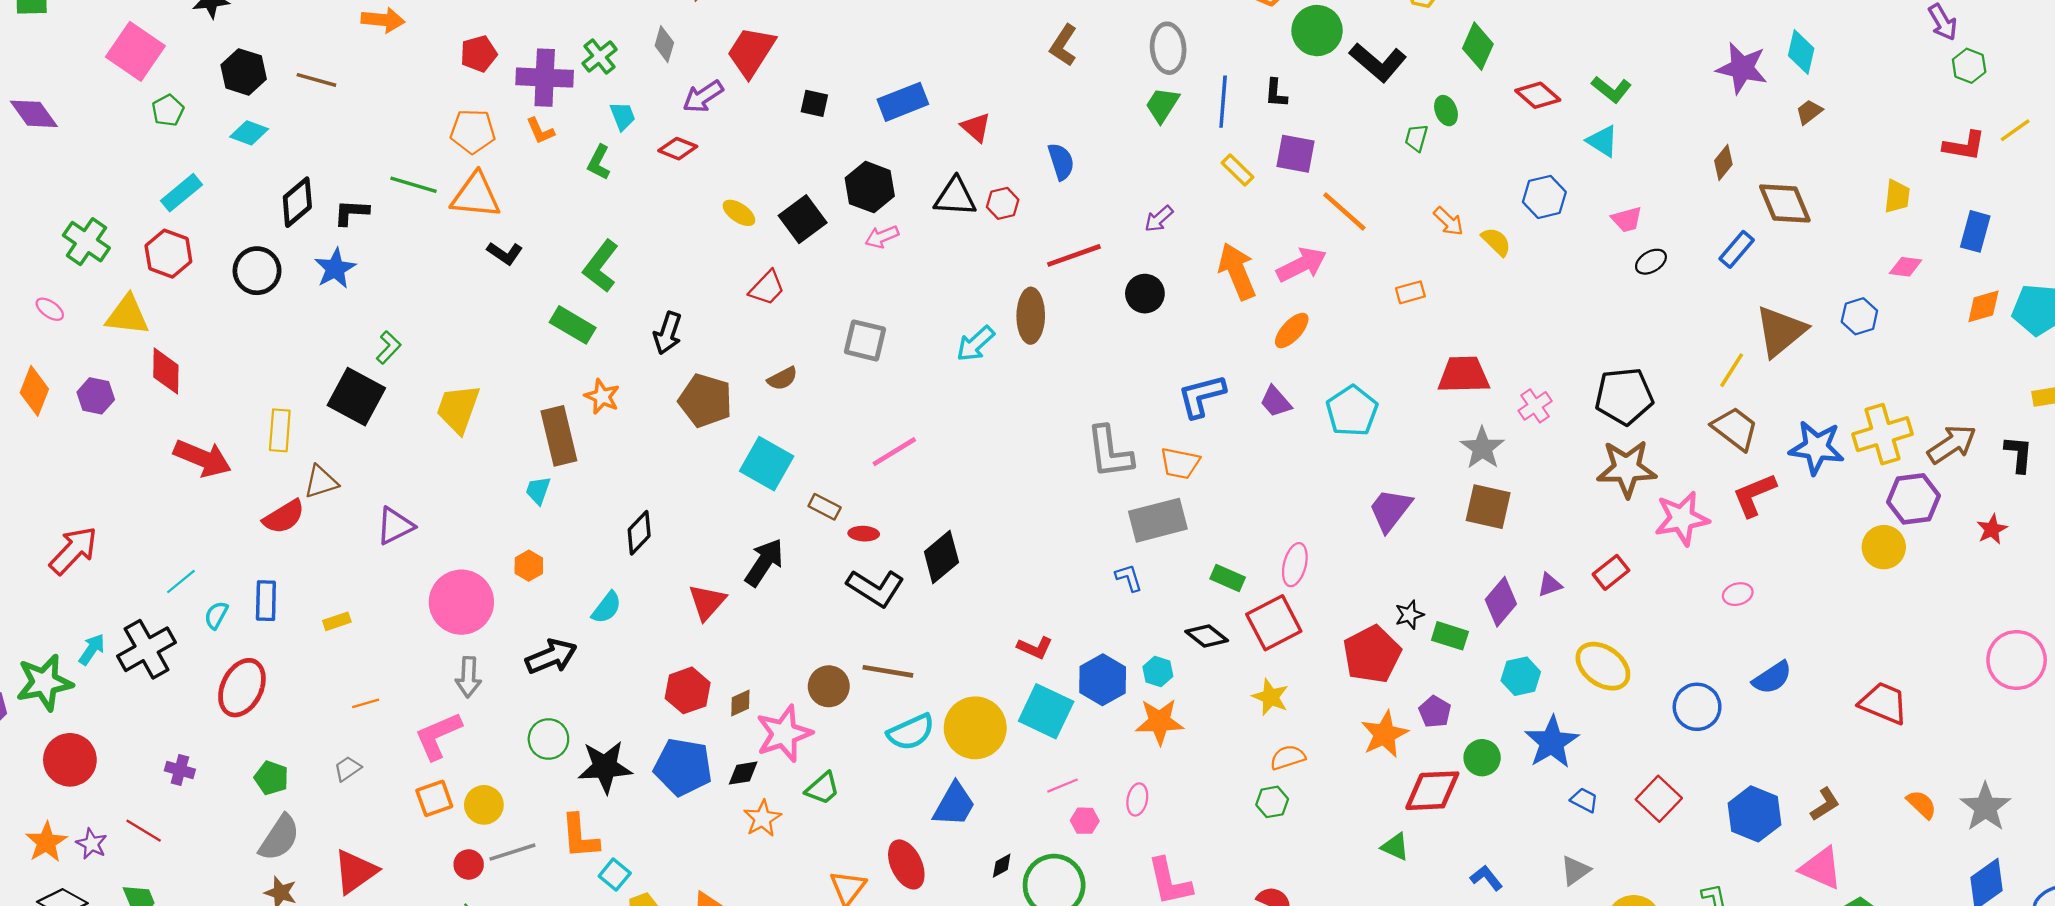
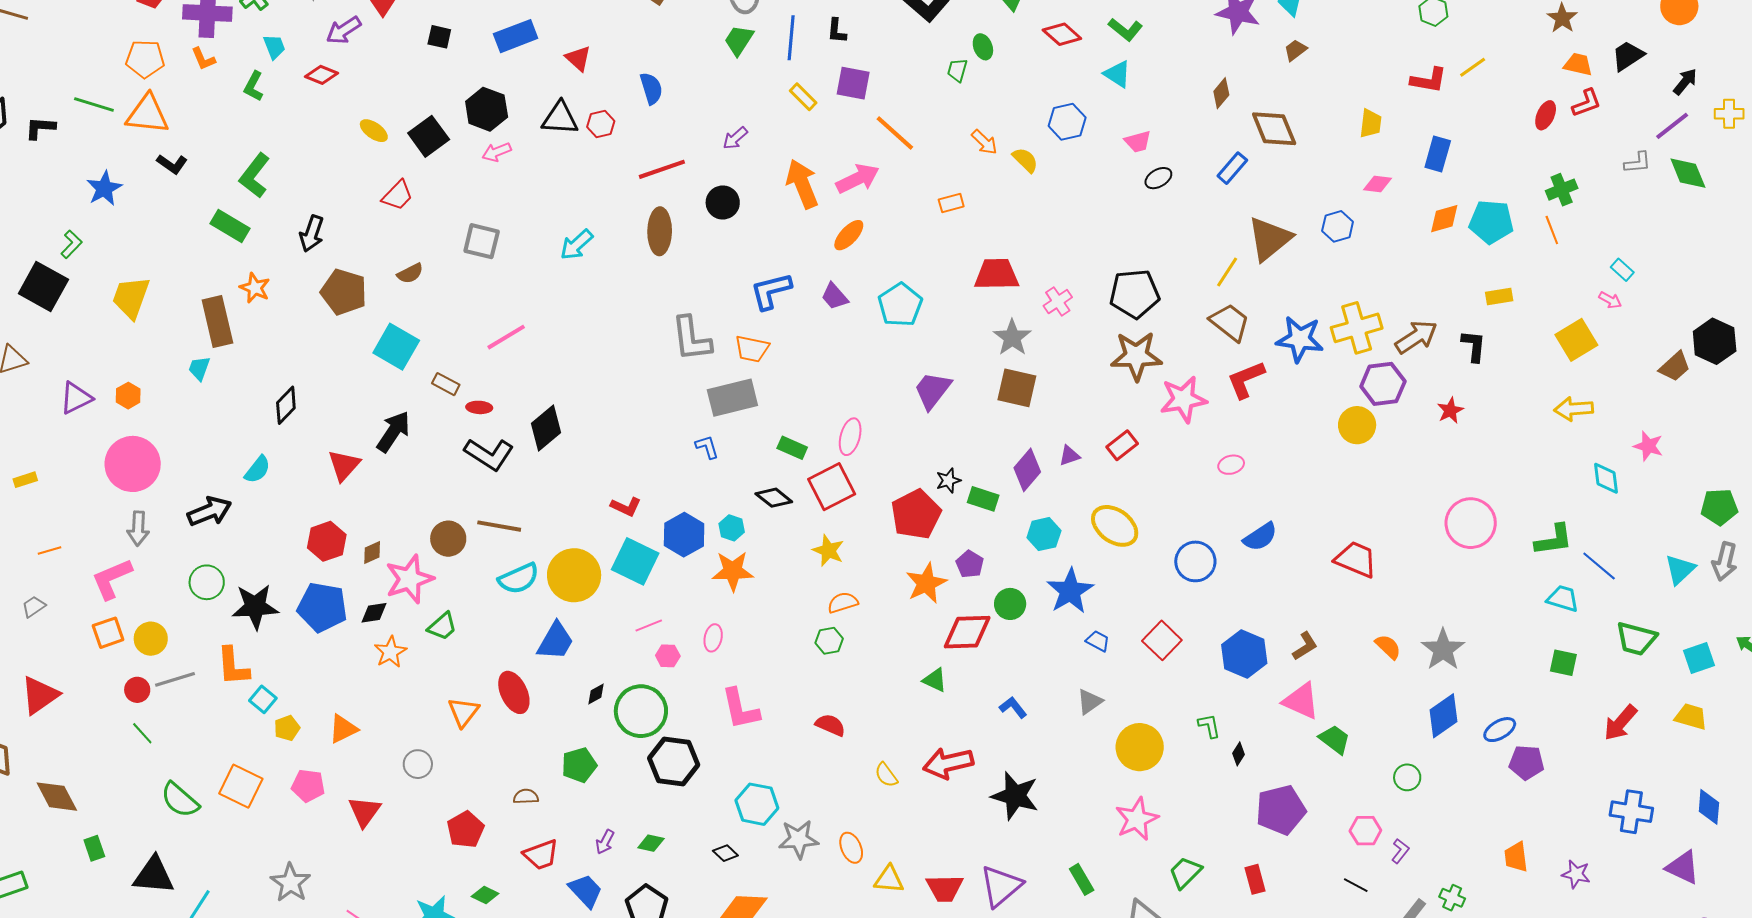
blue star: (335, 268) -> (104, 188), moved
brown ellipse: (1031, 316) -> (660, 231), moved
orange hexagon: (529, 566) -> (128, 396), moved

